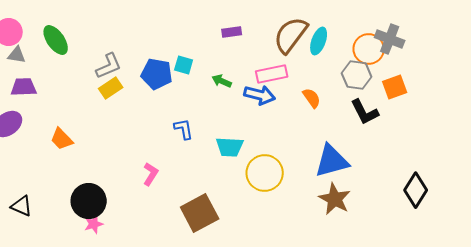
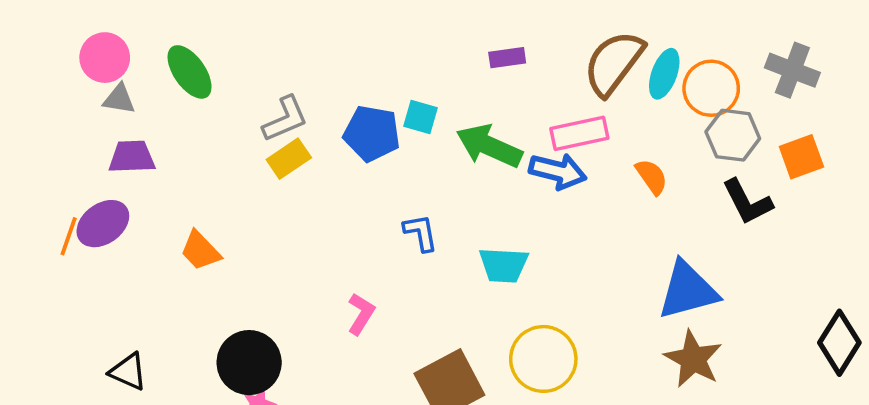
orange circle: (369, 49) -> (711, 88), moved
green arrow: (222, 81) -> (489, 146), size x1.8
yellow circle: (265, 173) -> (543, 359), moved

